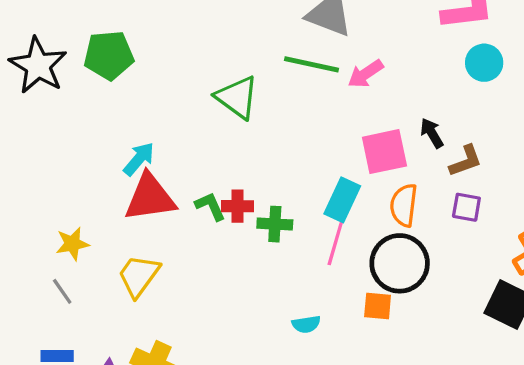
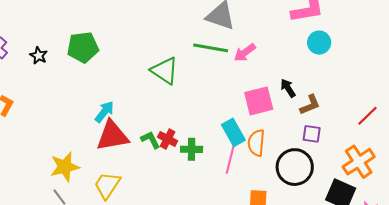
black star: (38, 65) -> (39, 56), size x0.5
cyan rectangle: (342, 200) -> (233, 132), turned -52
orange semicircle: (404, 205) -> (256, 143), moved
red cross: (237, 206) -> (168, 139), turned 30
yellow star: (72, 244) -> (65, 167), size x1.4
black circle: (400, 263) -> (295, 167), moved

